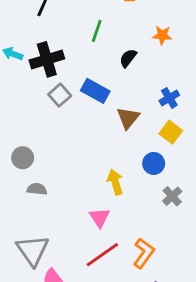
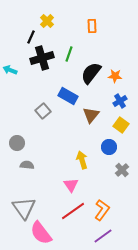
orange star: (162, 35) -> (115, 76), moved
black semicircle: (128, 58) -> (91, 73), size x1.6
black cross: (47, 59) -> (42, 58), moved
gray square: (60, 95) -> (43, 111), moved

